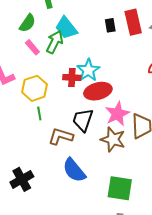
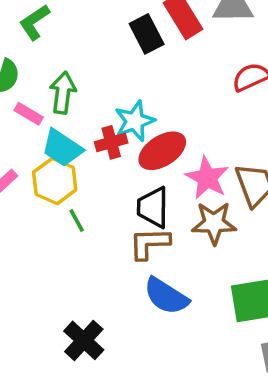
black rectangle: (110, 25) -> (147, 34), size x1.5
cyan trapezoid: (66, 28) -> (62, 148), moved
cyan star: (88, 70) -> (135, 121), turned 30
brown L-shape: (61, 136) -> (149, 243), moved

